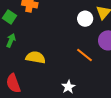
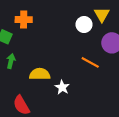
white star: (68, 87) -> (62, 87), moved

